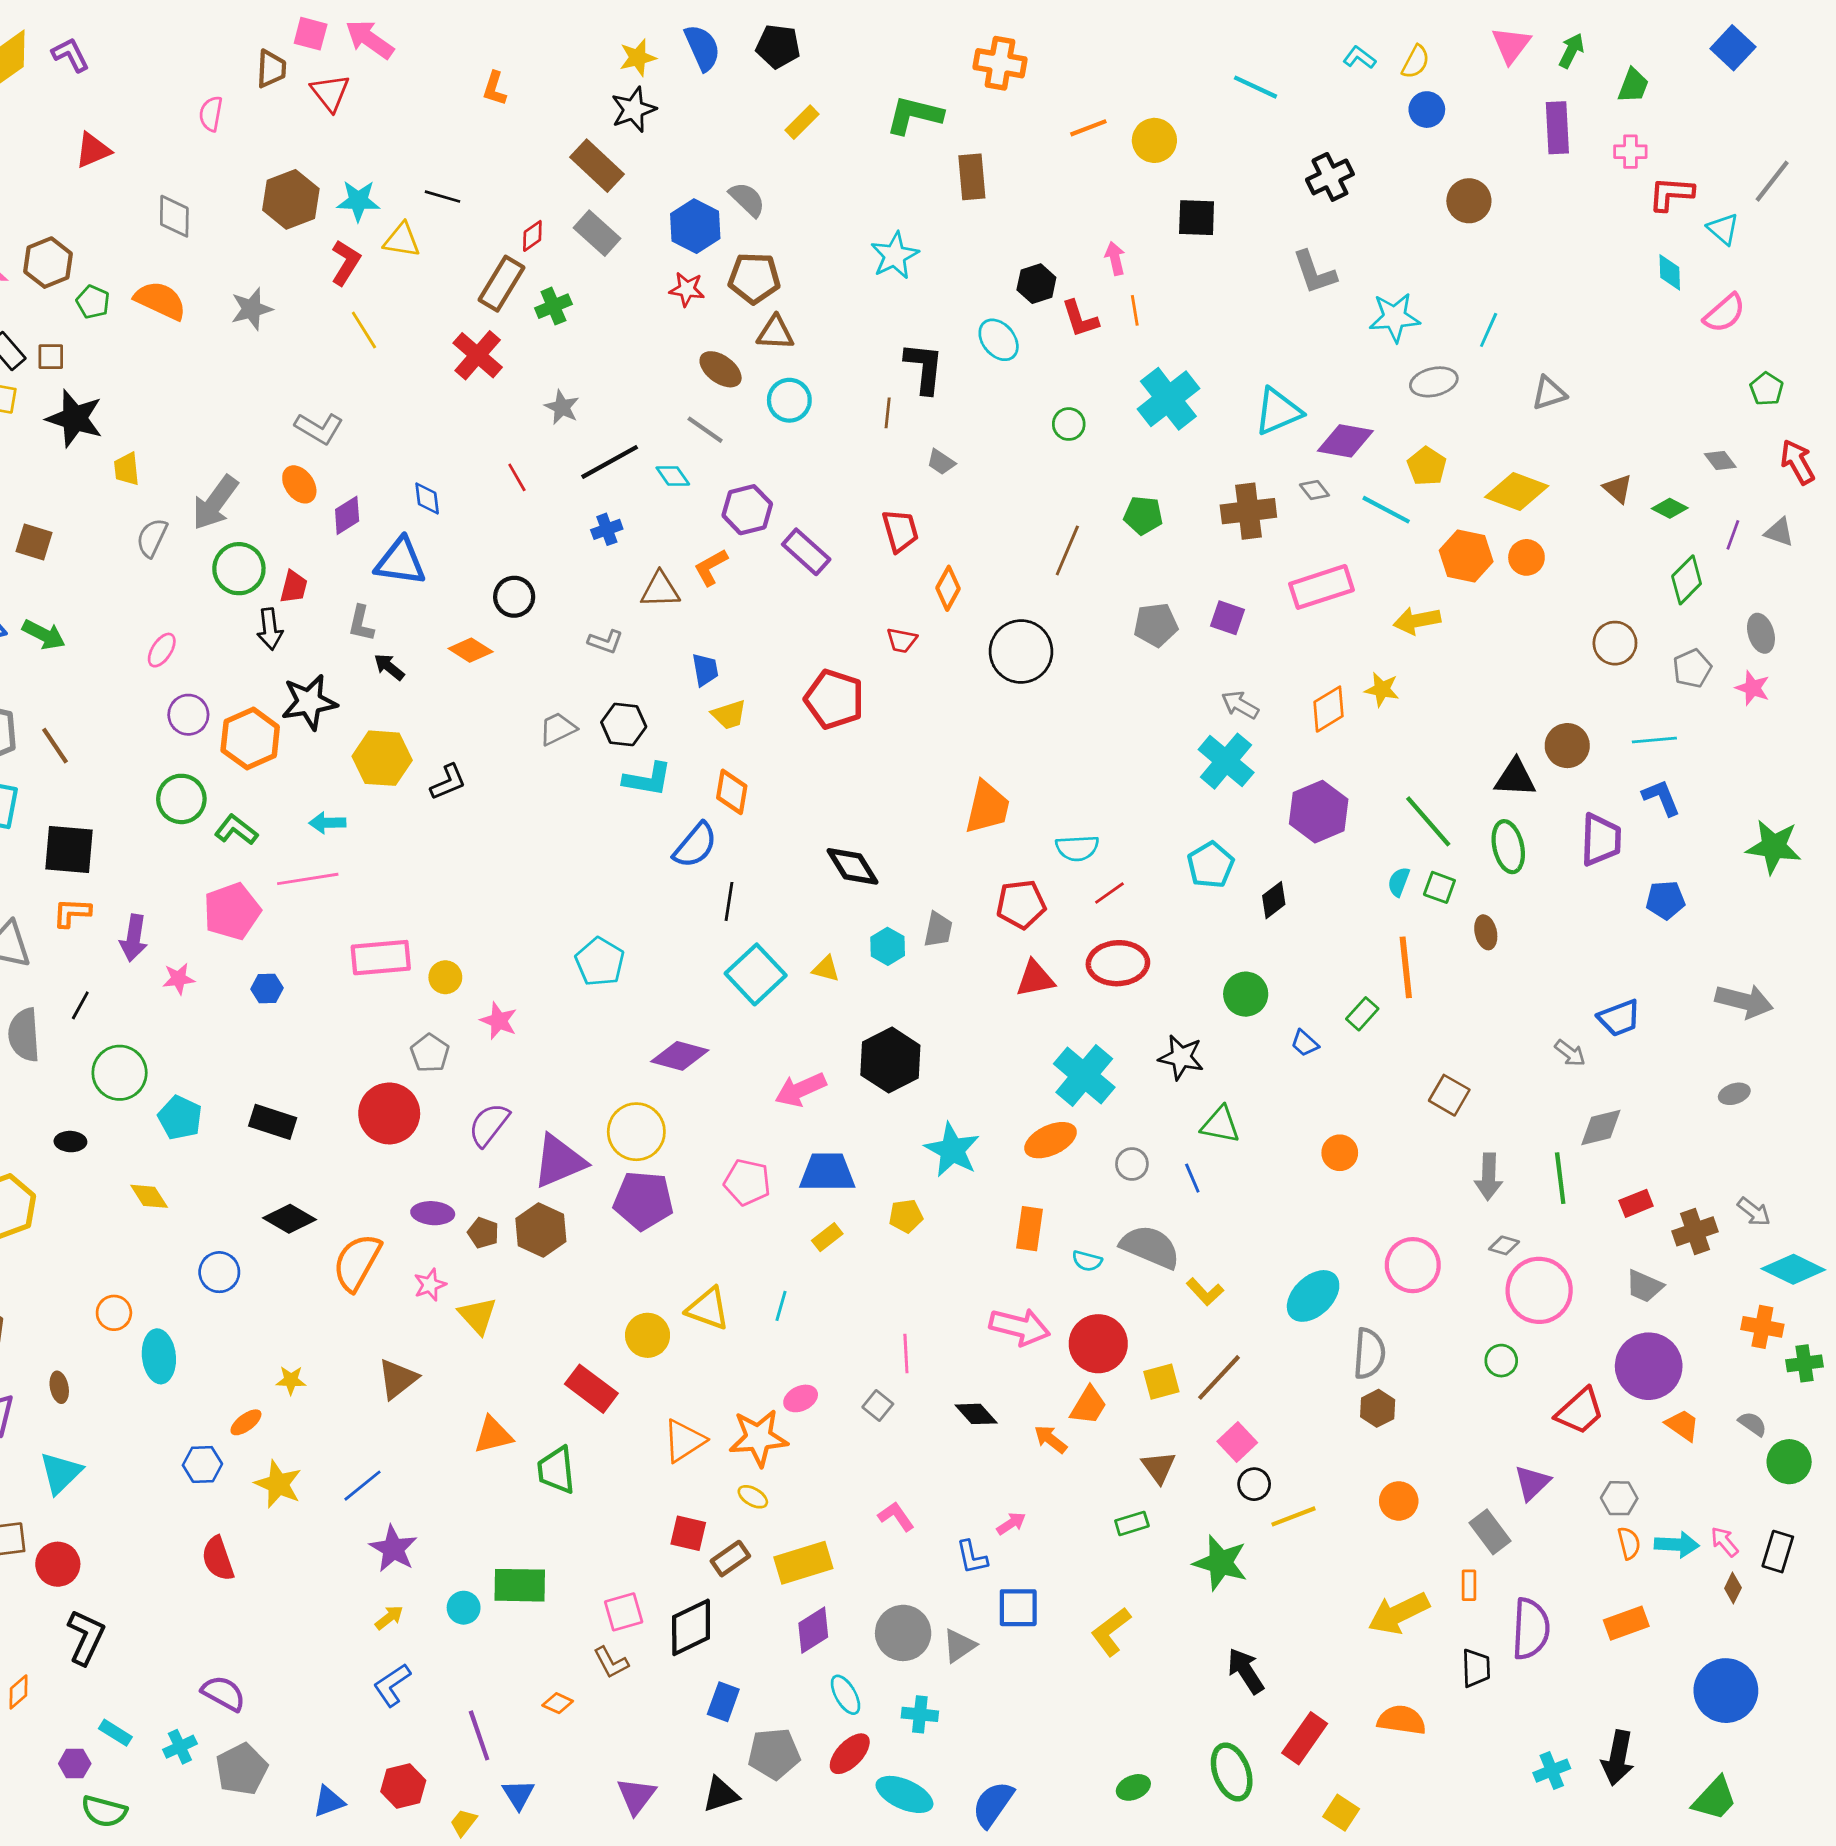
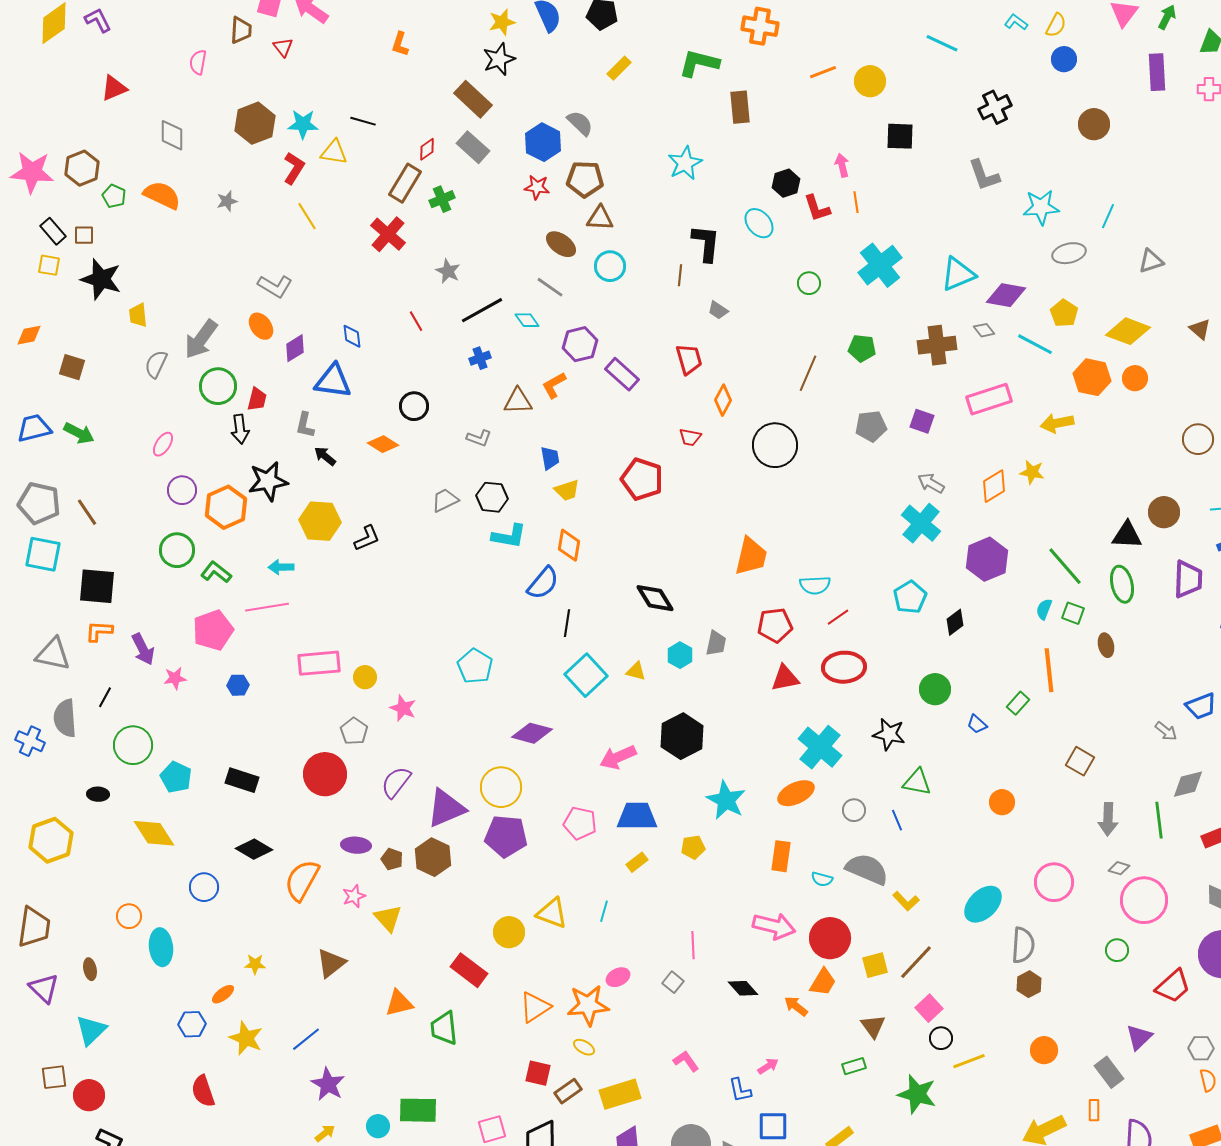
red triangle: (330, 93) -> (283, 47), size x0.7
gray star: (252, 309) -> (227, 201), size x0.7
purple arrow: (134, 938) -> (143, 649), turned -36
yellow diamond: (149, 1196) -> (154, 833), size x1.5

